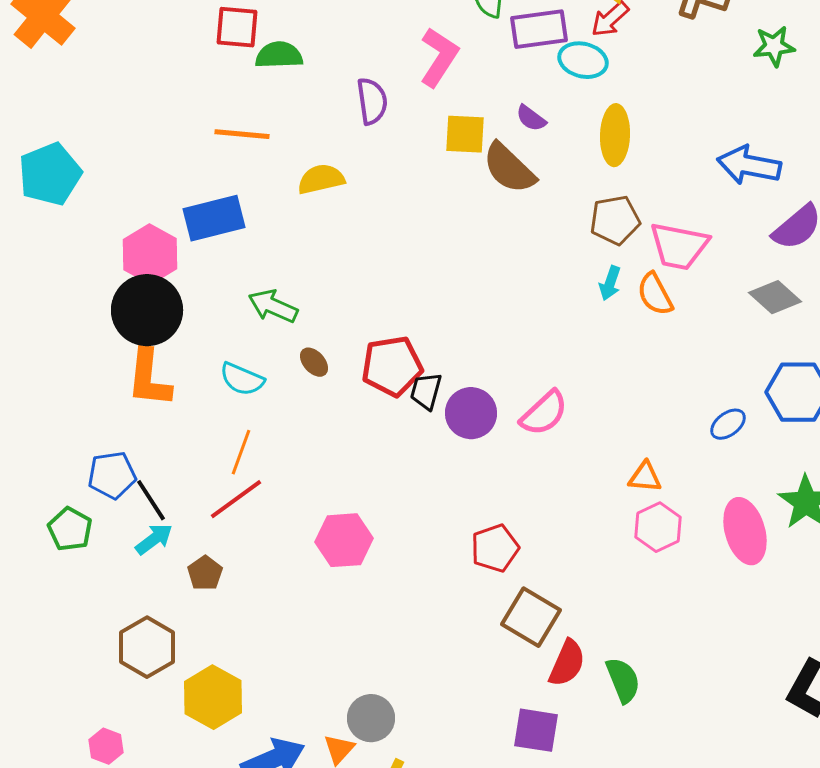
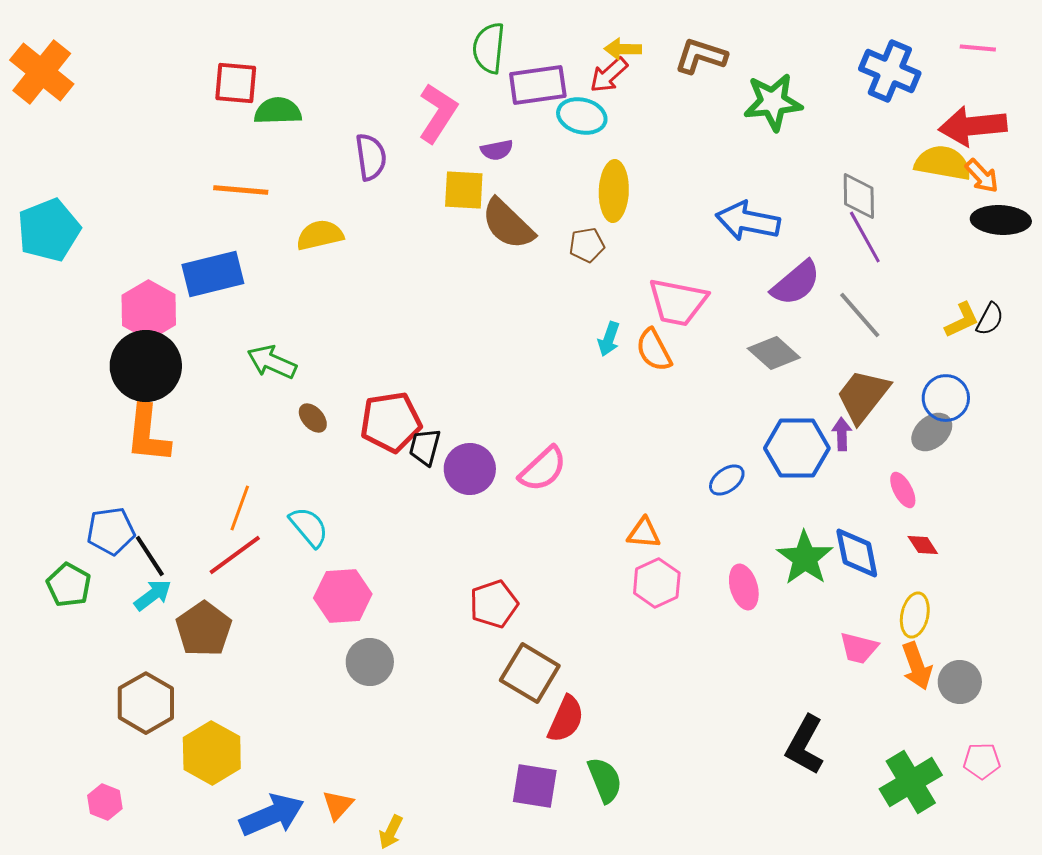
green star: (774, 46) -> (773, 102), size x1.4
purple semicircle: (531, 118) -> (497, 150), moved, turned -48
brown pentagon: (615, 220) -> (587, 245), moved, size x0.7
cyan semicircle: (242, 379) -> (309, 527), moved, turned -153
pink ellipse: (745, 531) -> (744, 587), size x0.7
brown pentagon: (205, 573) -> (204, 629), size x1.6
green semicircle: (623, 680) -> (605, 780), moved
gray circle: (371, 718) -> (370, 662), moved

